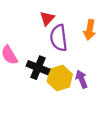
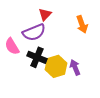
orange arrow: (90, 30) -> (82, 24), turned -30
purple semicircle: (59, 38) -> (34, 32), moved, turned -105

